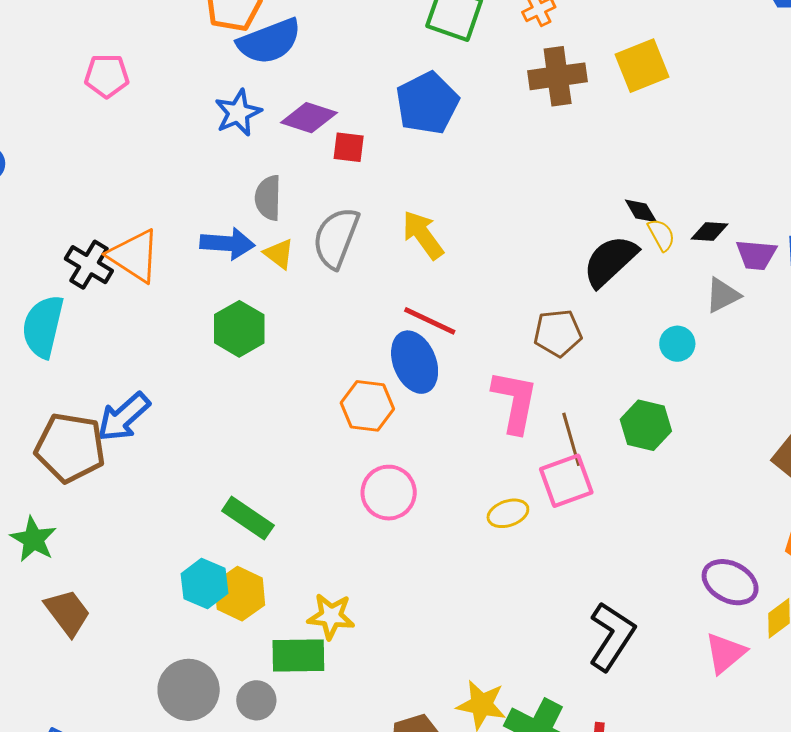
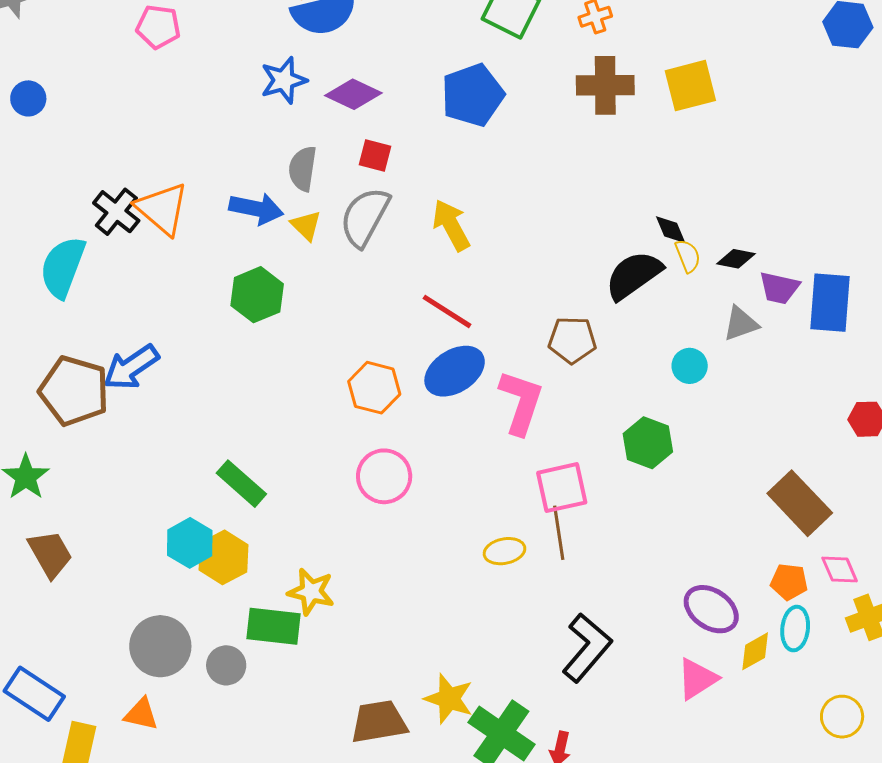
red square: (349, 147) -> (375, 155), moved
blue ellipse: (415, 362) -> (455, 371), moved, turned 72
brown line: (571, 439) -> (559, 533), moved
yellow ellipse: (508, 513) -> (504, 551), moved

